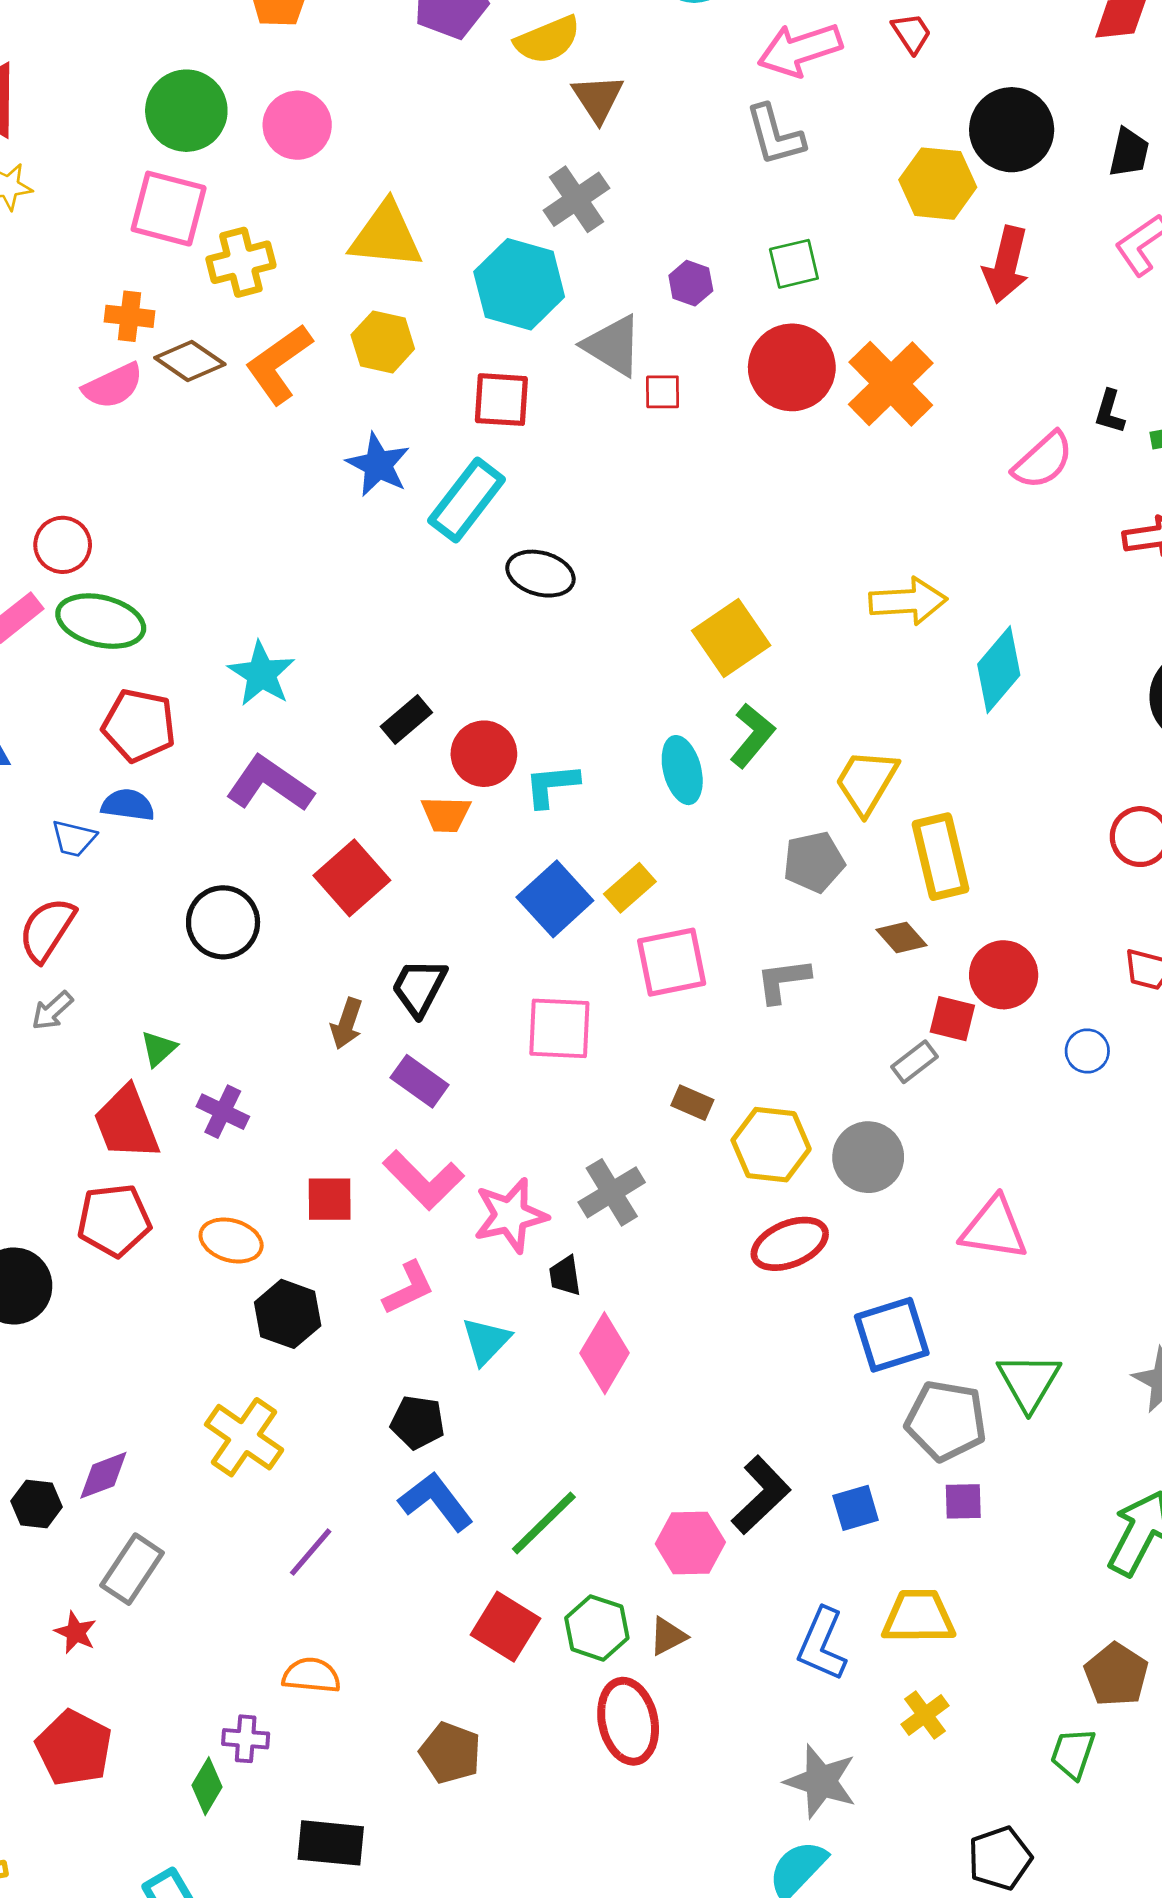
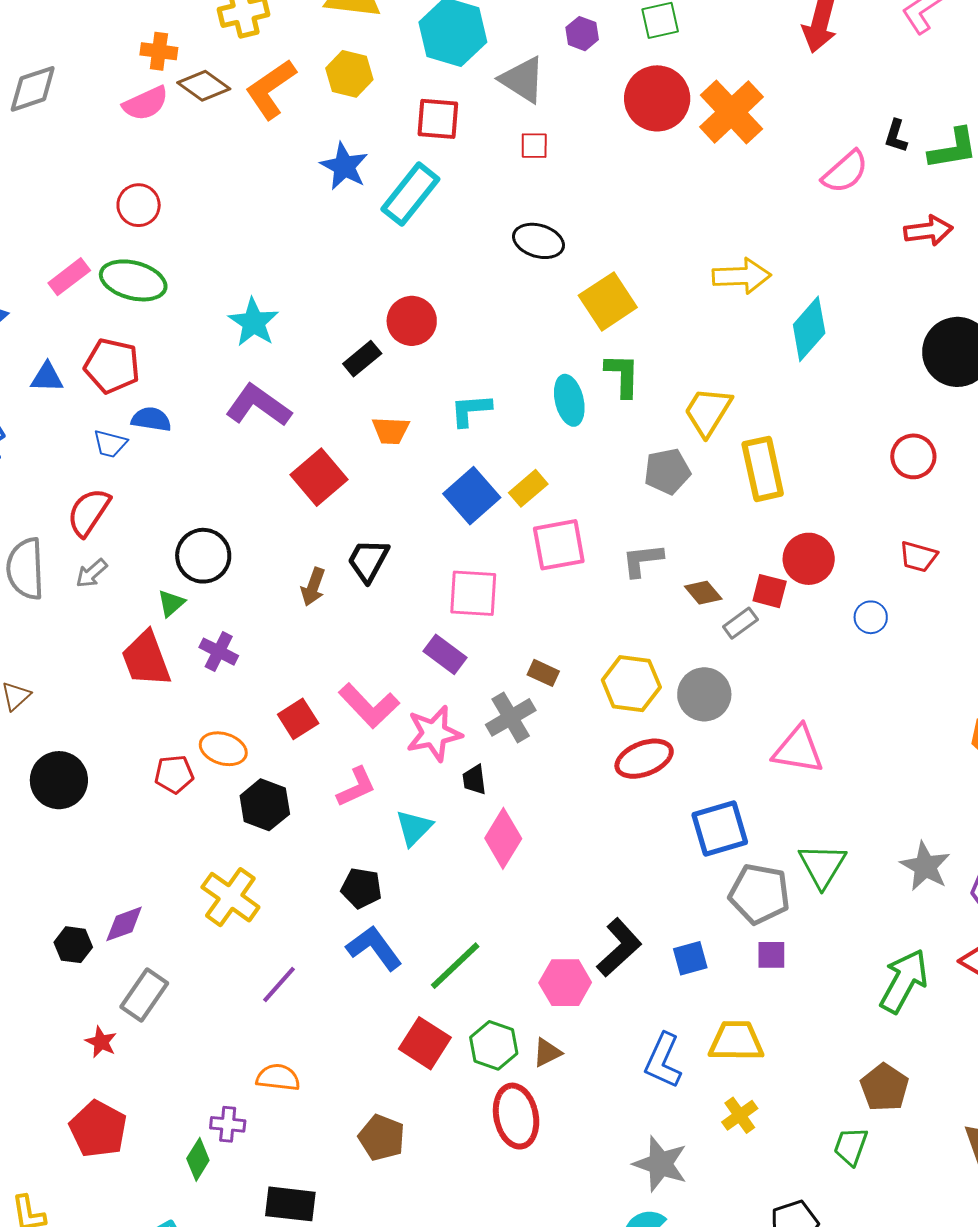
red square: (663, 392) -> (534, 146), moved
red circle: (63, 545) -> (139, 205), moved
black ellipse: (540, 574) -> (538, 241), moved
red pentagon: (139, 725) -> (112, 366), moved
green L-shape: (752, 736) -> (622, 375), turned -39
red circle: (484, 754) -> (412, 321), moved
black circle: (223, 922) -> (203, 556), moved
brown diamond: (901, 938) -> (703, 593), moved
purple rectangle: (420, 1081) -> (445, 654), moved
brown rectangle: (692, 1103) -> (543, 673), moved
red square: (330, 1199) -> (298, 719), turned -33
red pentagon: (114, 1220) -> (174, 774), moved, size x0.7

